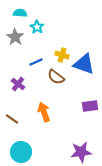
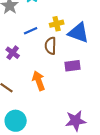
yellow cross: (62, 55) -> (57, 24), turned -32
brown semicircle: (56, 77) -> (51, 46), turned 54
purple rectangle: (90, 106) -> (73, 66), moved

